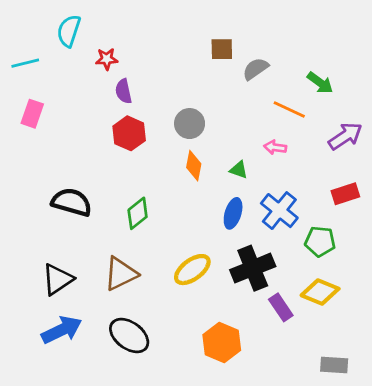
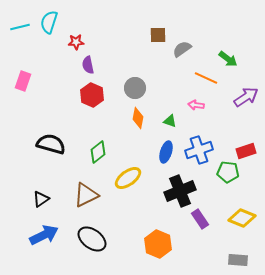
cyan line: (25, 63) -> (20, 27), moved
red rectangle: (345, 194) -> (246, 151), moved
blue cross: (279, 211) -> (199, 150), turned 32
yellow ellipse: (192, 270) -> (128, 178), moved
black triangle: (58, 279) -> (41, 199), size x0.7
yellow diamond: (320, 292) -> (242, 218), moved

